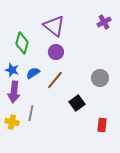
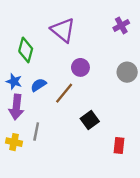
purple circle: (56, 52) -> (80, 67), moved
gray circle: (100, 78) -> (127, 72), moved

